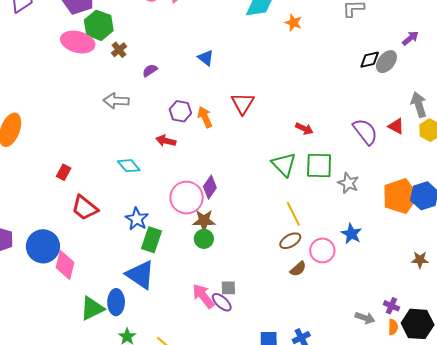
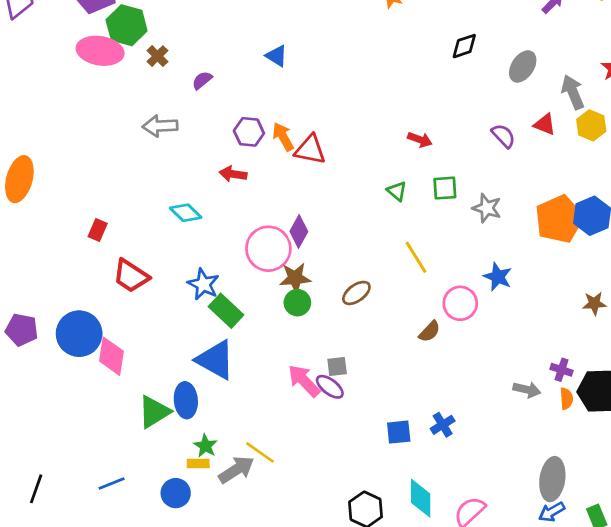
black diamond: (370, 60) -> (464, 46), moved
gray ellipse: (386, 62) -> (523, 66), moved
red triangle: (243, 103) -> (310, 150), moved, turned -45
purple semicircle: (365, 132) -> (503, 136), size x0.7
green triangle: (284, 165) -> (397, 191), size x0.6
green square: (319, 166) -> (445, 188), size x0.7
green rectangle: (151, 240) -> (226, 311), turned -60
brown ellipse: (290, 241) -> (356, 293), moved

